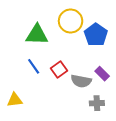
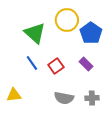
green triangle: (37, 35) -> (35, 33), turned 40
purple rectangle: (102, 74) -> (86, 64), moved
gray semicircle: (81, 81) -> (64, 98), moved

